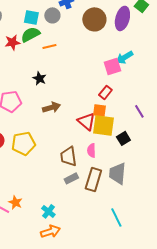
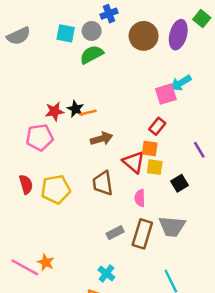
green semicircle: (30, 34) -> (92, 54), moved
red star: (12, 42) -> (54, 111), moved
orange line: (49, 46) -> (88, 113), moved
brown arrow: (51, 107) -> (101, 139), moved
yellow square: (103, 125) -> (155, 167), size x0.6
brown trapezoid: (68, 156) -> (103, 183), moved
gray trapezoid: (117, 173) -> (172, 226), turned -90
cyan cross: (48, 211) -> (106, 274), moved

